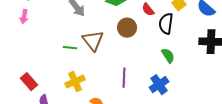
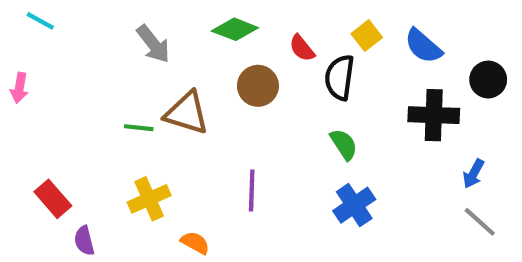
pink arrow: (24, 17) -> (19, 88), moved
brown triangle: (93, 41) -> (187, 113), turned -35
blue cross: (159, 85) -> (354, 205), moved

